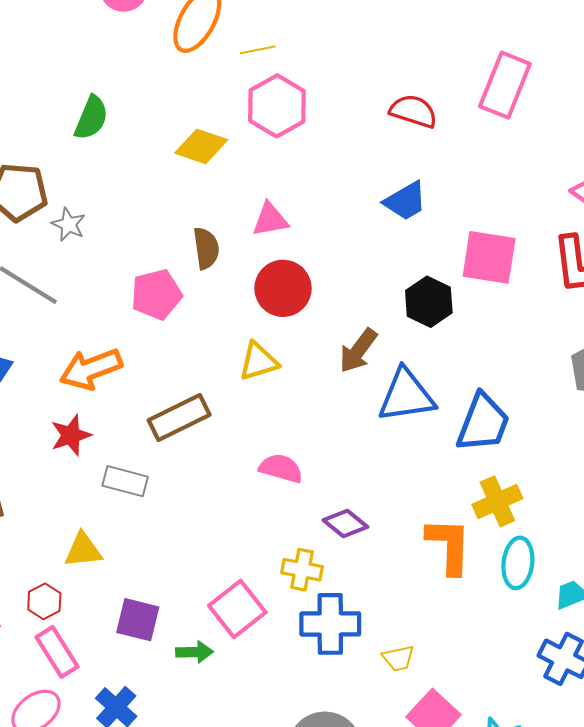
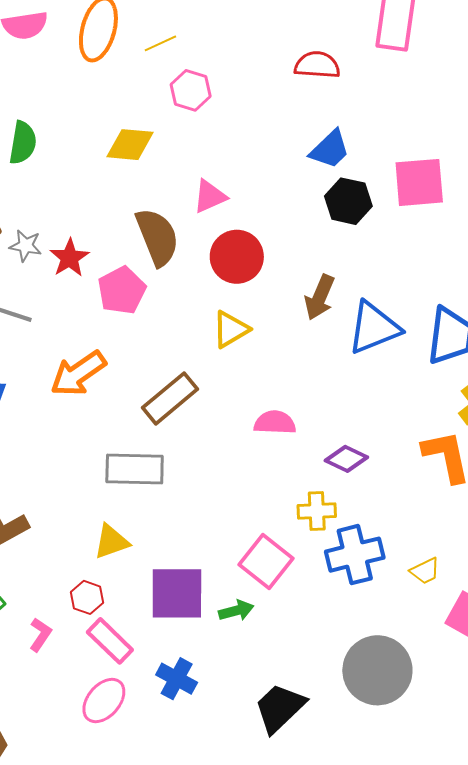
pink hexagon: (277, 106) -> (191, 90), size x0.7
brown semicircle: (206, 248) -> (157, 237), size x1.5
black hexagon: (429, 302) -> (348, 201), moved
red star: (71, 435) -> (69, 258), moved
gray rectangle: (125, 481) -> (135, 469), size x1.4
purple square: (138, 620) -> (177, 593), size x1.4

